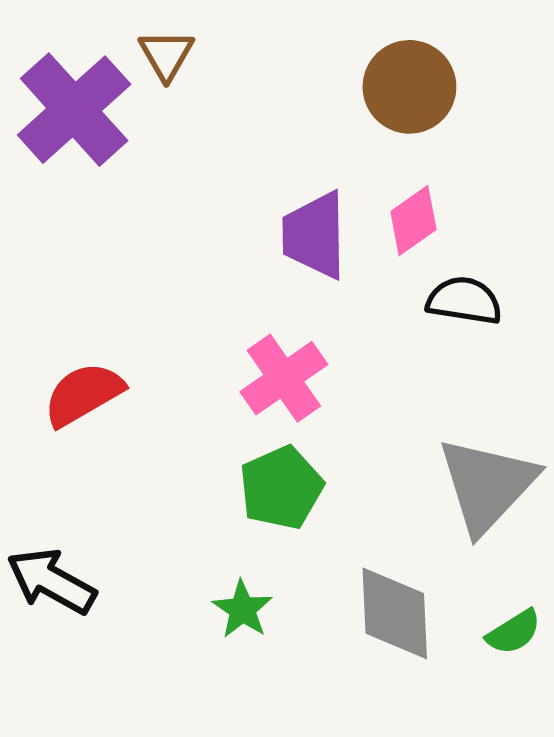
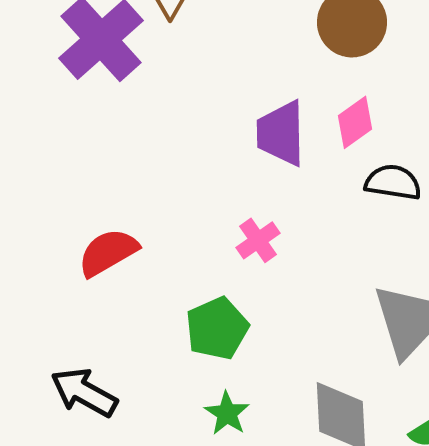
pink cross: (284, 378) -> (258, 240), size x0.7
green pentagon: (281, 488) -> (217, 328), moved

